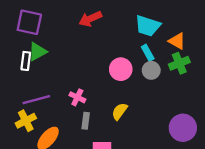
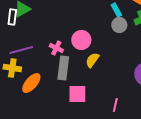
pink circle: (121, 69) -> (81, 40), moved
yellow cross: (26, 121) -> (12, 68), turned 36
gray rectangle: (86, 121) -> (63, 68), size x1.6

